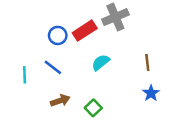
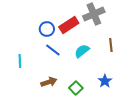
brown line: (147, 62) -> (111, 45), moved
blue line: (53, 67) -> (53, 50), moved
blue star: (151, 93) -> (105, 81), moved

